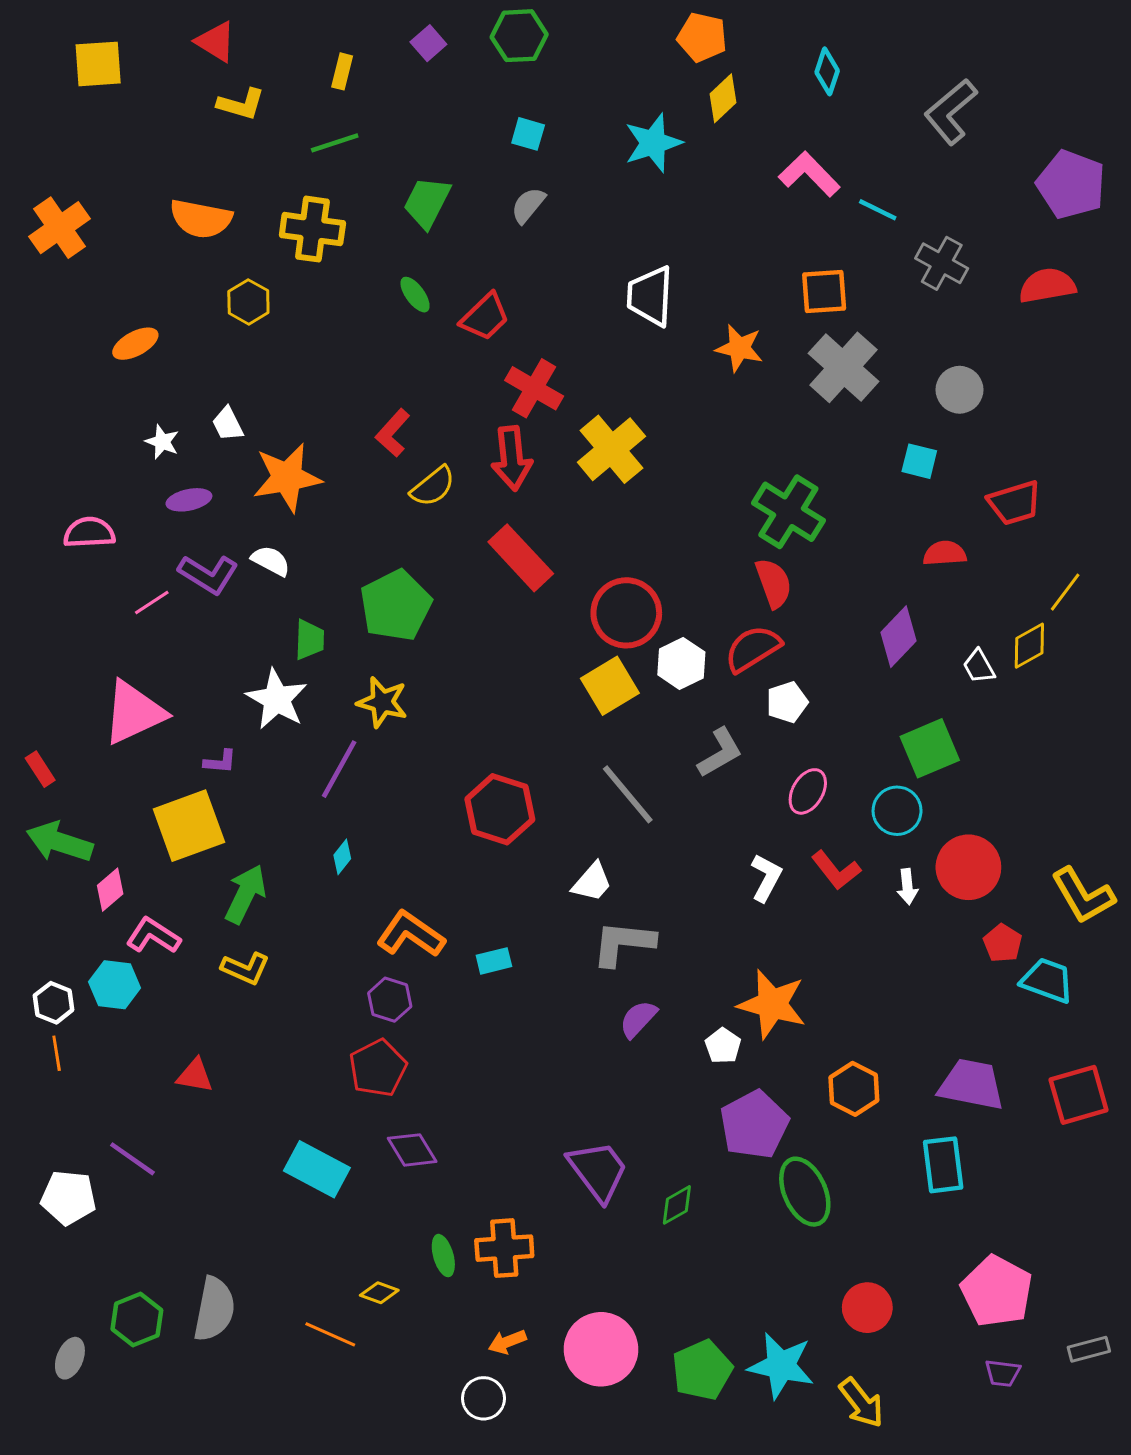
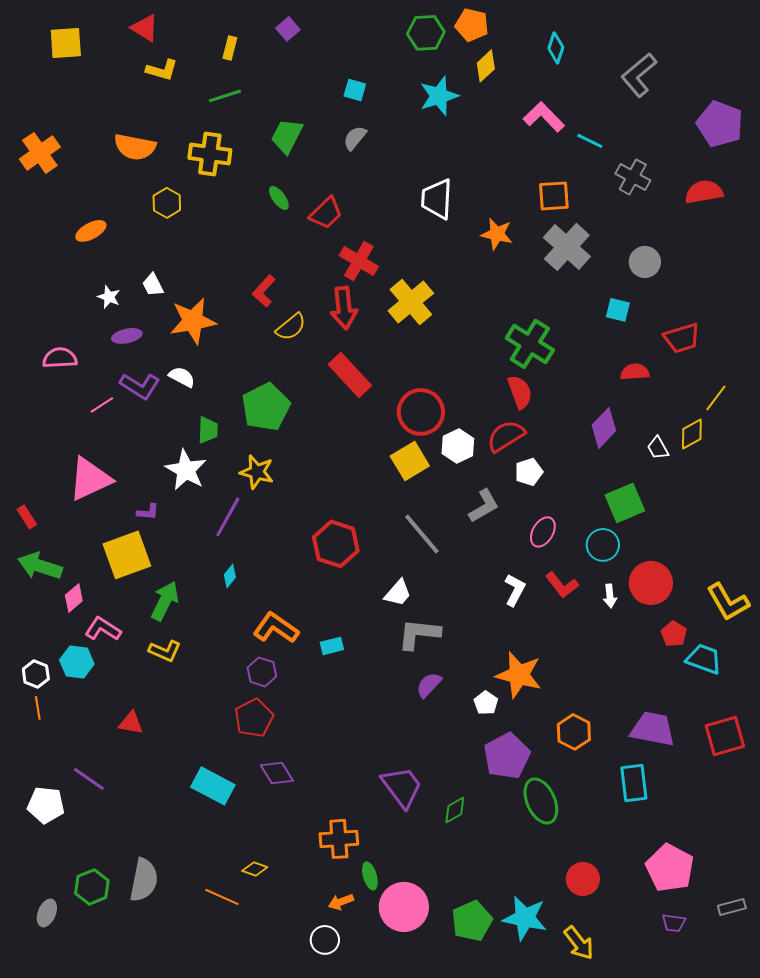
green hexagon: (519, 36) -> (426, 33), moved
green ellipse: (443, 1256) -> (370, 876), moved

